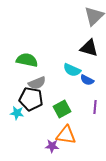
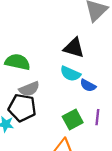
black triangle: (89, 48) -> (74, 48), moved
green square: (62, 109) -> (73, 119), moved

